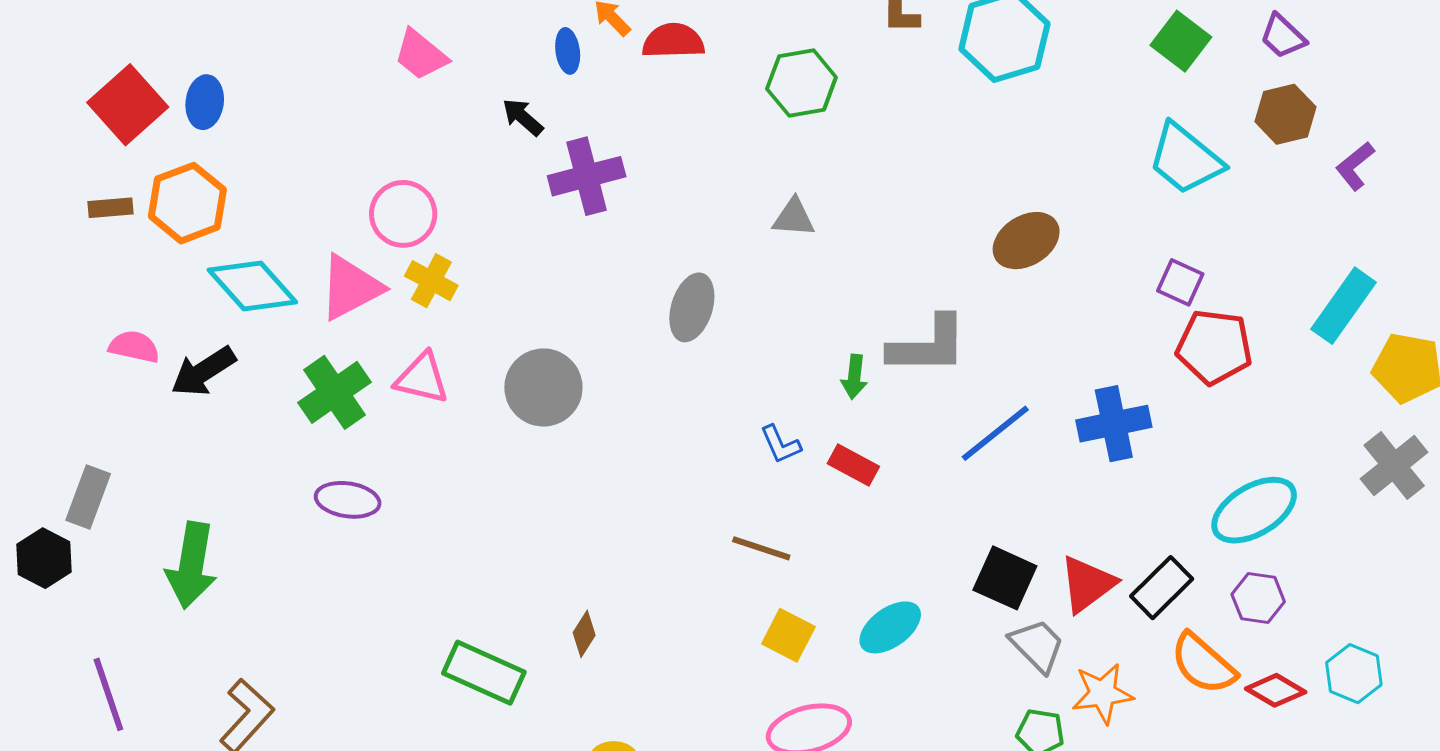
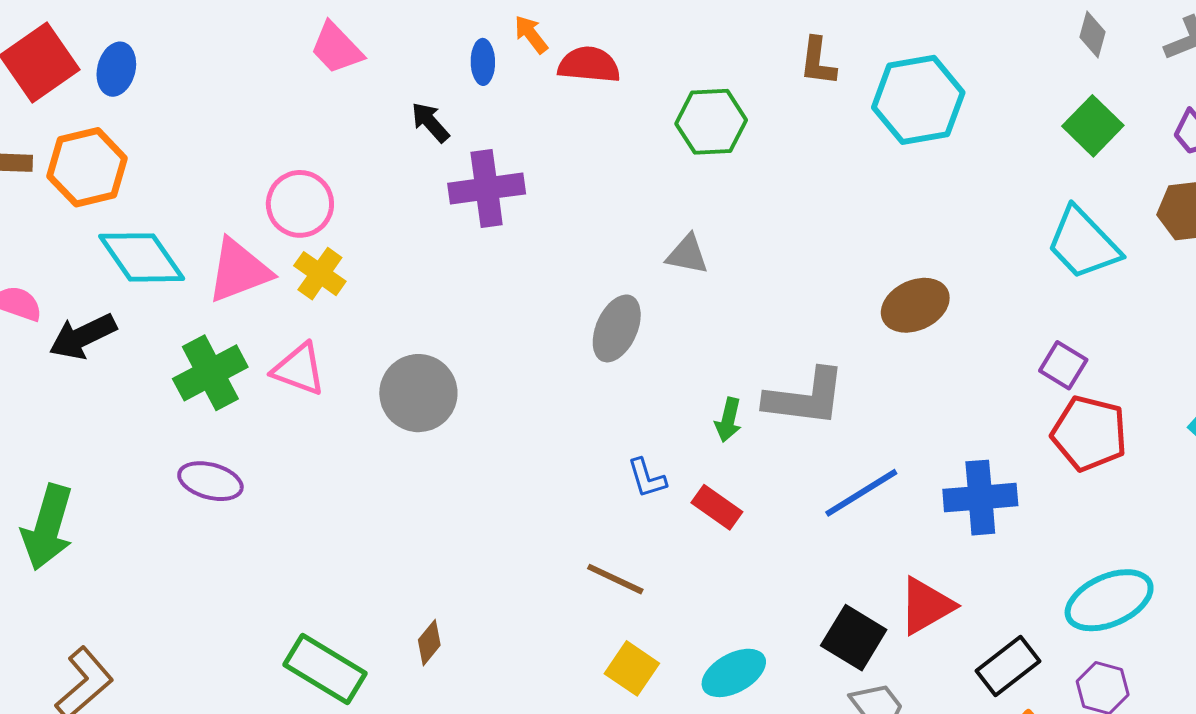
gray ellipse: (692, 307) -> (617, 328), moved
red triangle: (1087, 584) -> (926, 606), moved

